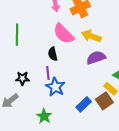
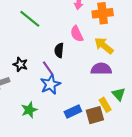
pink semicircle: (64, 34) -> (77, 34), size x0.7
green line: (17, 35) -> (30, 19), turned -70
purple line: (48, 73) -> (48, 68), turned -48

